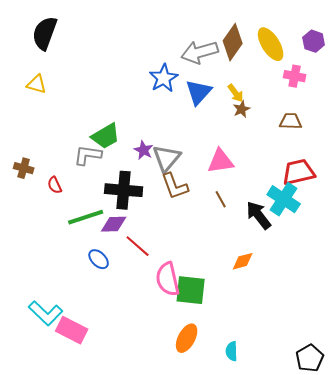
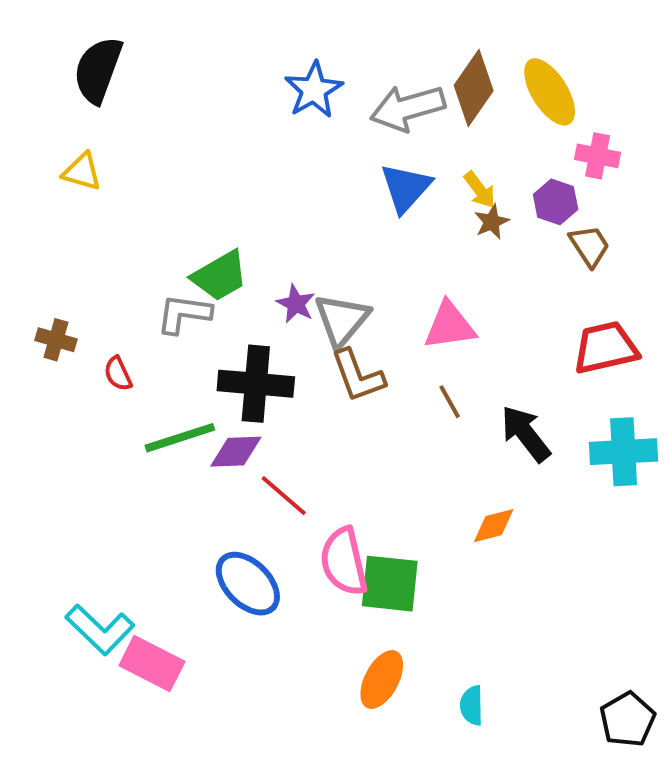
purple hexagon: (314, 41) -> (556, 202), moved
blue star: (164, 78) -> (314, 90), moved
brown trapezoid: (291, 121) -> (590, 246), turned 55
cyan cross: (284, 199) -> (624, 452), moved, turned -36
blue ellipse: (99, 259) -> (248, 584), moved, size x1.6

